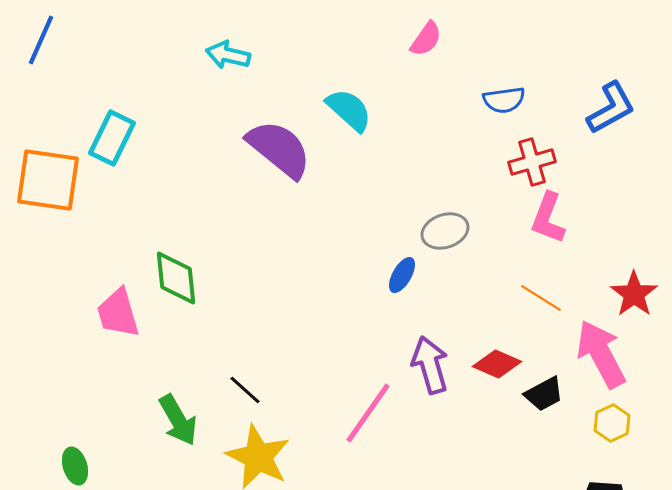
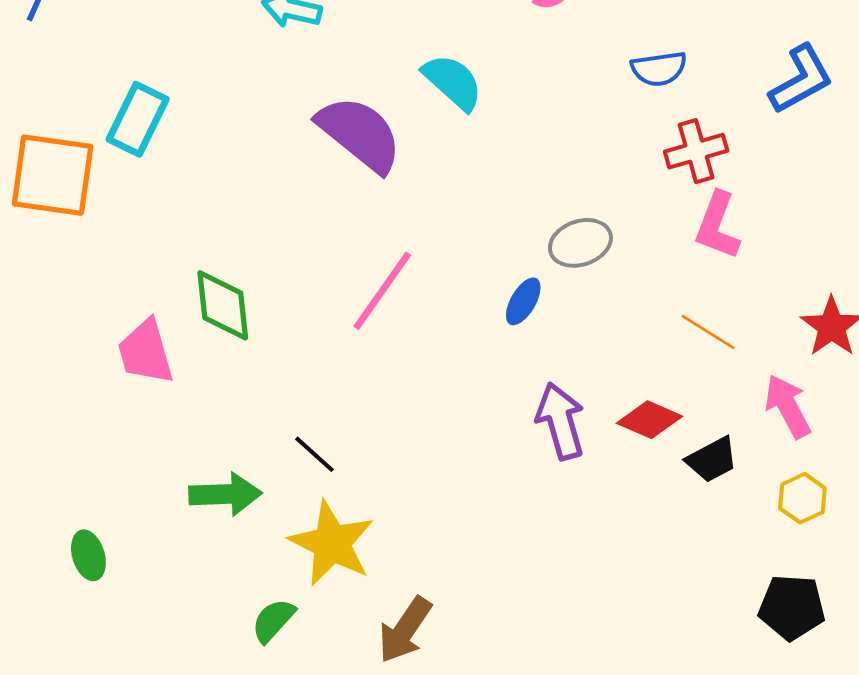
pink arrow: (601, 354) -> (788, 406), size x0.7
pink line: (368, 413) -> (382, 291), moved
green arrow: (178, 420) -> (225, 494), turned -62

